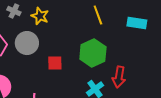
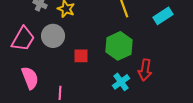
cyan rectangle: (137, 23) -> (163, 16), turned -42

